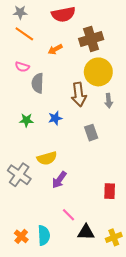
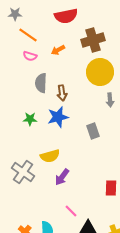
gray star: (20, 12) -> (15, 14), moved
pink semicircle: (22, 67) -> (30, 56), moved
brown arrow: (79, 95) -> (62, 93), moved, size x0.7
blue star: (55, 118) -> (58, 117), size x1.5

